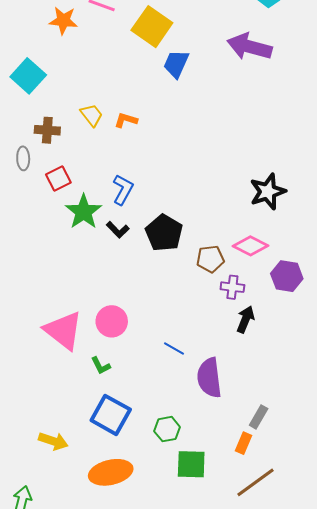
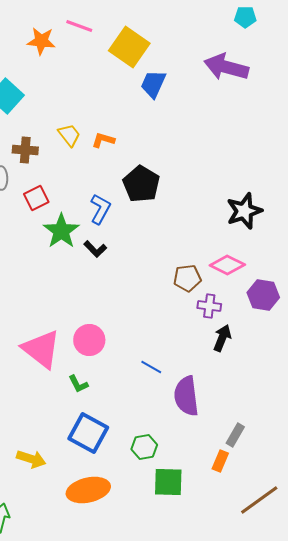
black pentagon: (164, 233) -> (141, 184), moved
brown line: (256, 482) -> (259, 500), moved

